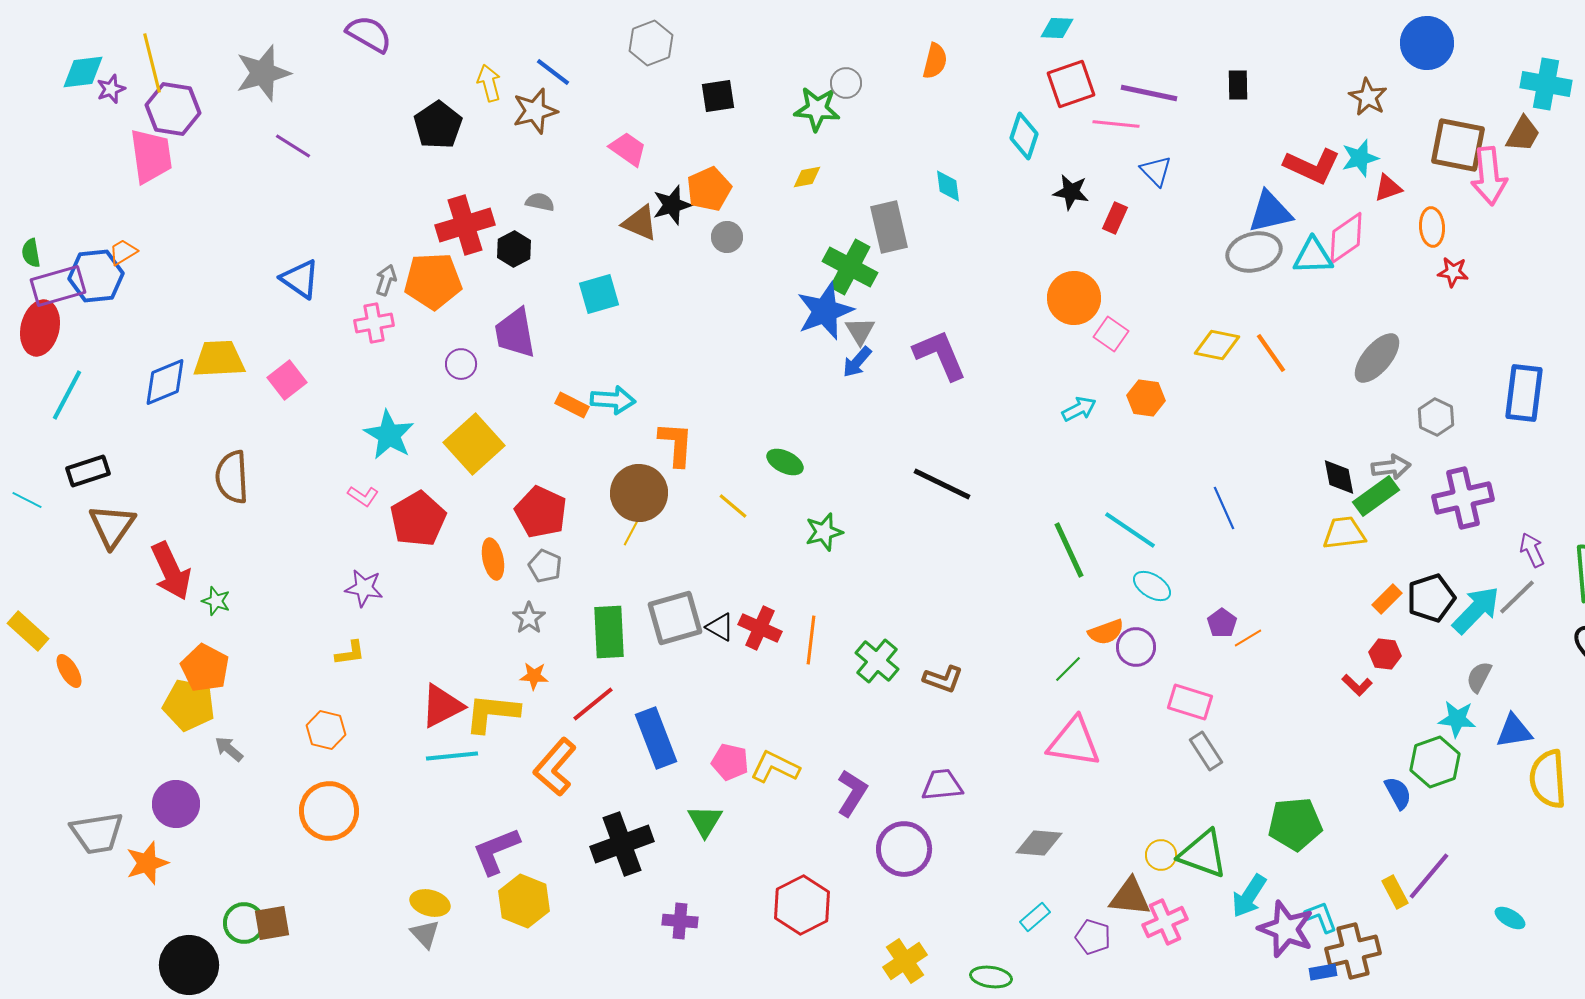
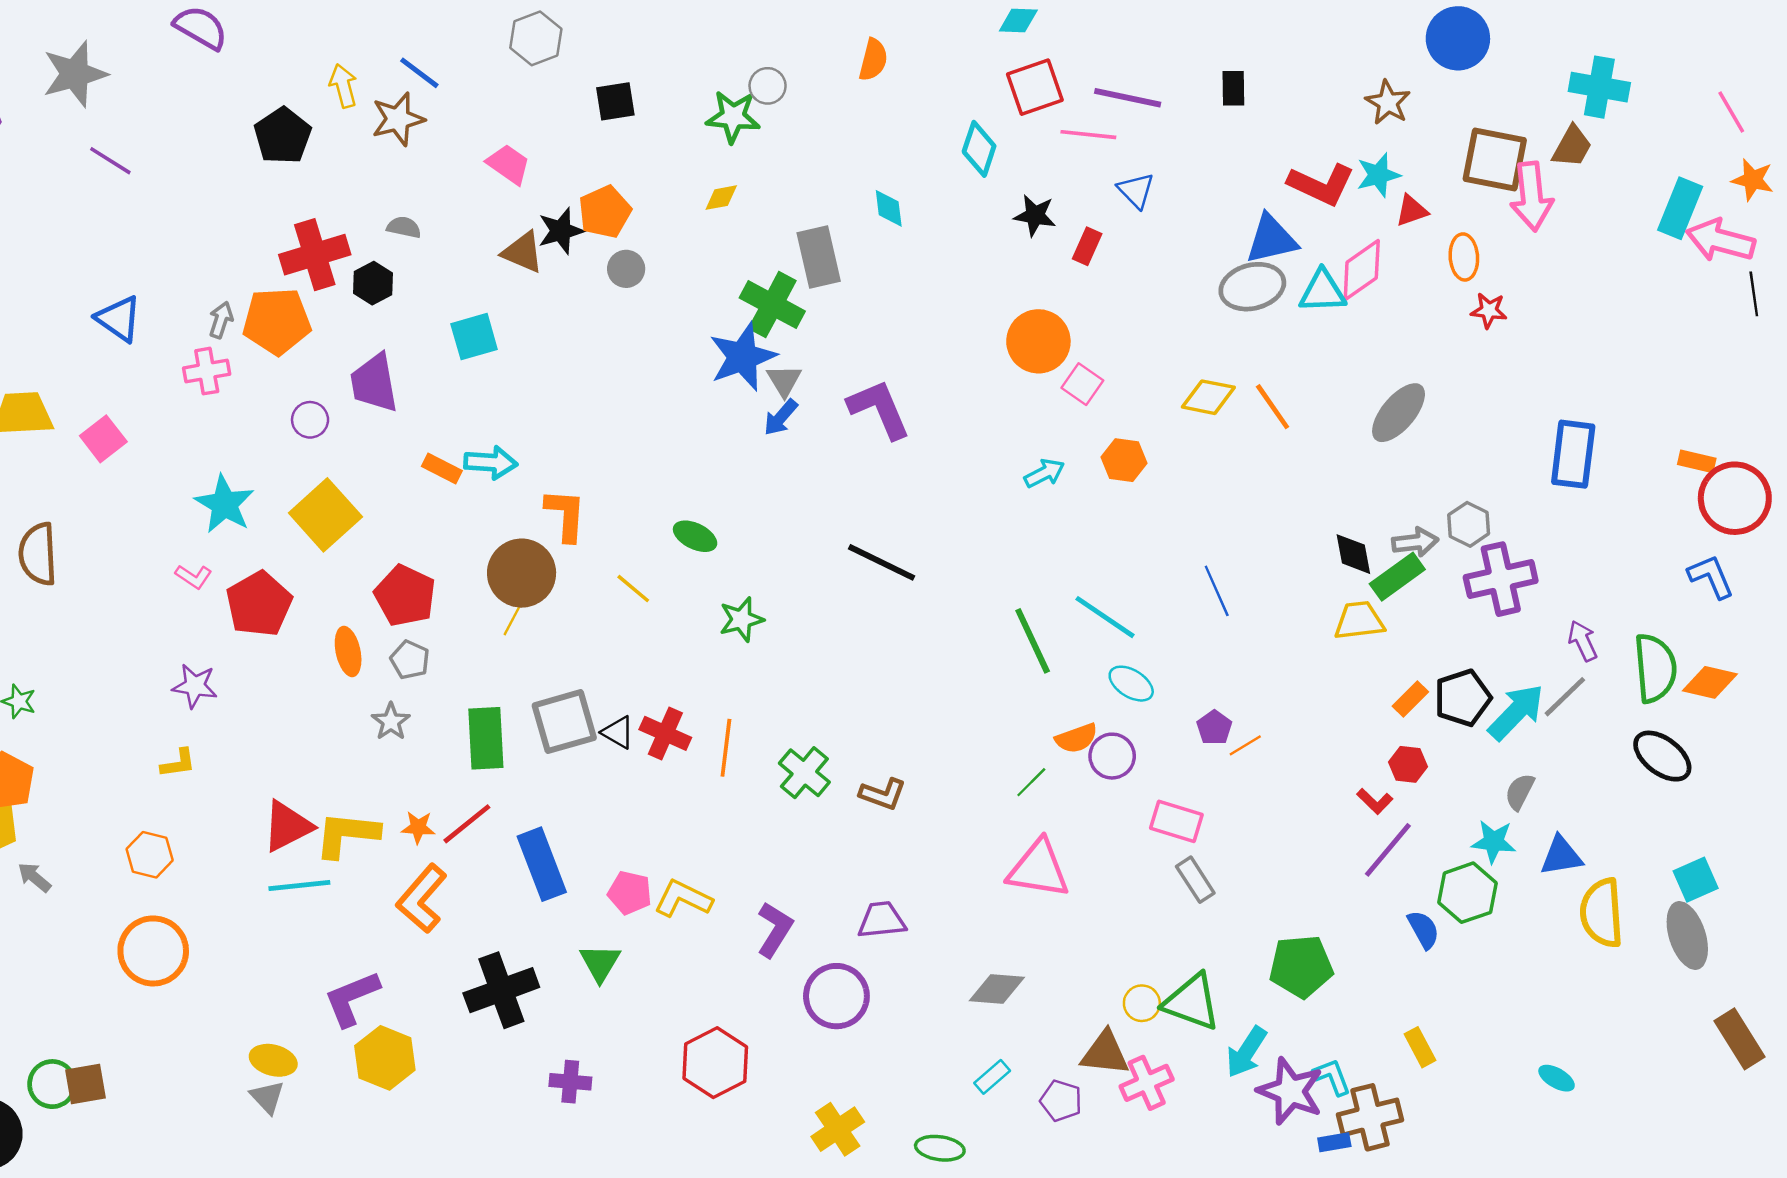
gray hexagon: (1436, 417) -> (1469, 524), moved
orange star: (534, 676) -> (418, 827), moved
purple line: (1429, 876) -> (1388, 850), moved

